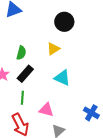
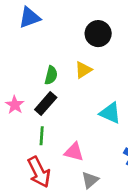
green semicircle: (21, 53) -> (51, 75), moved
cyan triangle: (62, 78) -> (110, 113), moved

